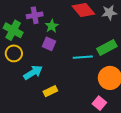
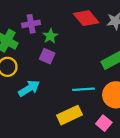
cyan line: (83, 57) -> (83, 89), moved
yellow rectangle: (50, 91) -> (69, 115), moved, size x1.5

